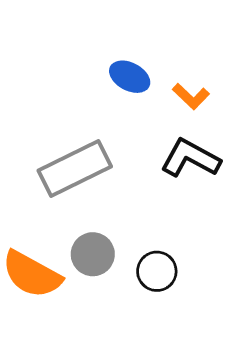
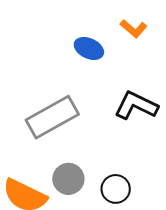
orange L-shape: (191, 96) -> (134, 29), moved

